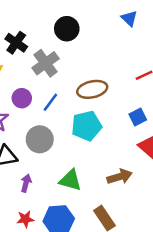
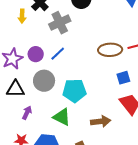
brown ellipse: (92, 89) -> (110, 50), moved
purple circle: (22, 98) -> (36, 54), moved
cyan pentagon: (87, 126) -> (74, 91), moved

